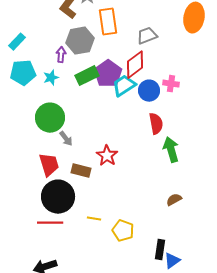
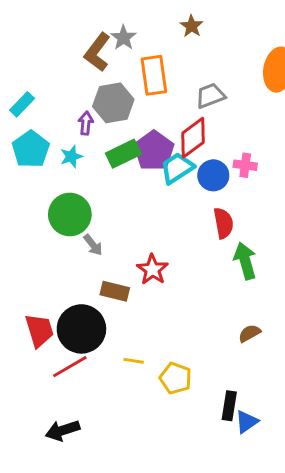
cyan pentagon: (23, 73) -> (31, 149), turned -30
red trapezoid: (49, 165) -> (39, 330), moved
red line: (50, 223) -> (70, 367), turned -30

